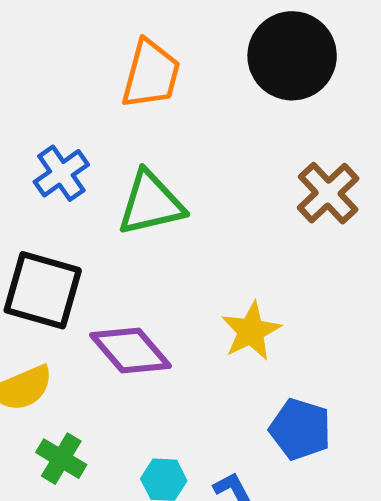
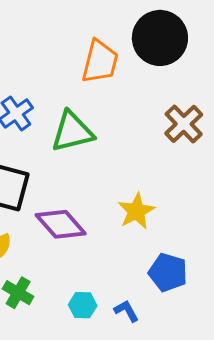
orange trapezoid: (151, 74) -> (100, 62), moved

